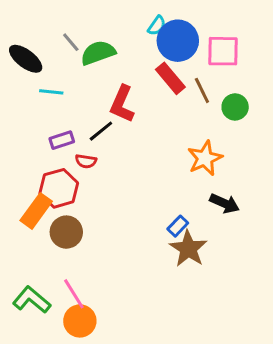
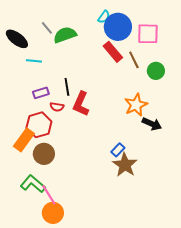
red L-shape: (122, 104) -> (81, 104), moved
black line: (101, 131) -> (67, 87), turned -60
black arrow: (225, 203) -> (152, 124), moved
green L-shape: (32, 300) -> (33, 184), moved

